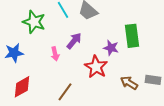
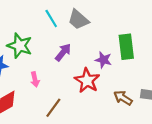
green star: (34, 22) -> (20, 46), moved
pink arrow: (55, 54) -> (35, 79), moved

